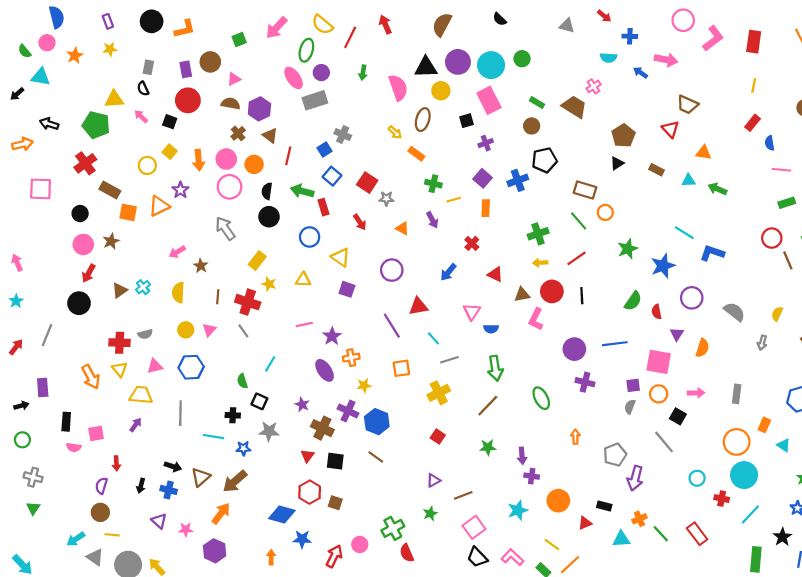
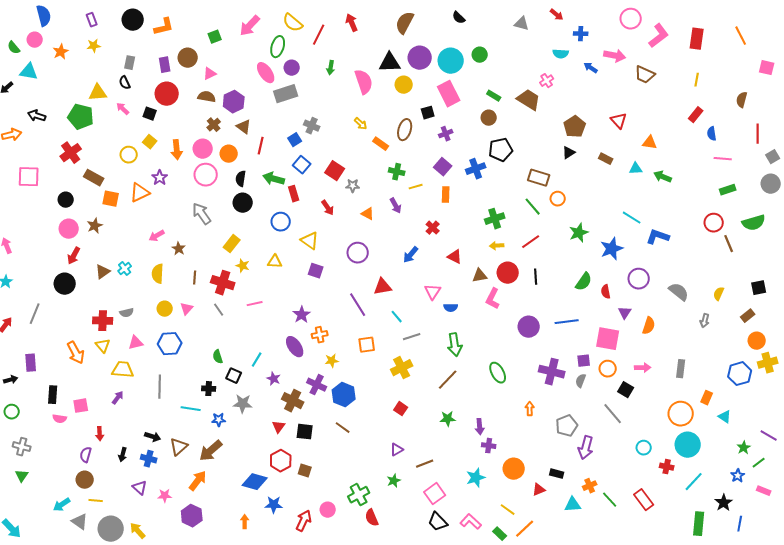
brown trapezoid: (687, 105) -> (645, 75), moved
brown ellipse: (423, 120) -> (405, 130), moved
pink line: (304, 325) -> (255, 304), moved
cyan line: (270, 364) -> (257, 360), moved
purple cross: (585, 382) -> (552, 372), moved, size x1.4

